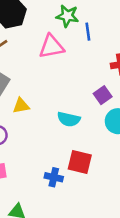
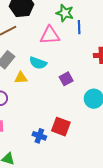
purple square: (103, 95) -> (66, 79), moved
cyan semicircle: (69, 119) -> (38, 63), moved

